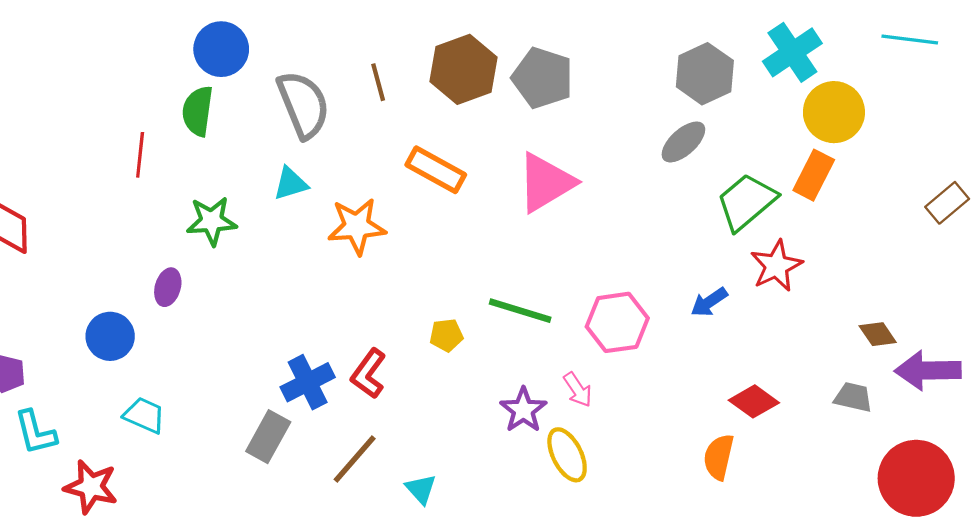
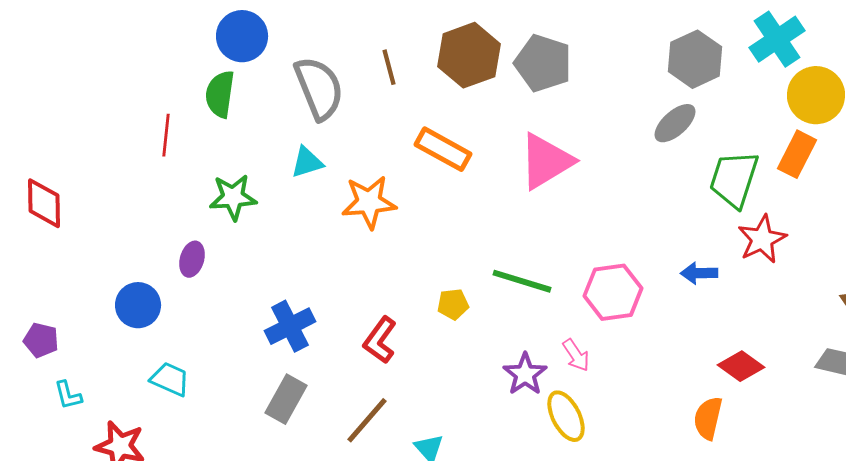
green trapezoid: (746, 202) -> (734, 179), turned -32
blue arrow: (709, 302) -> (699, 273), turned 33
blue cross: (308, 382) -> (290, 326), moved
cyan L-shape: (35, 432) -> (68, 395), size x0.7

